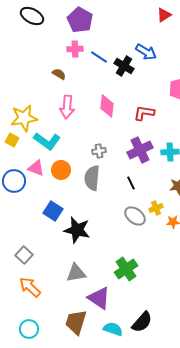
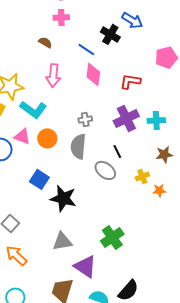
blue line: (99, 57) -> (86, 49), moved
gray ellipse: (135, 216) -> (105, 170), moved

